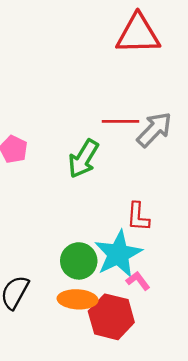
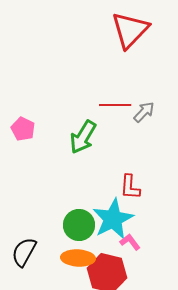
red triangle: (138, 34) -> (130, 30), turned -45
gray arrow: (154, 130) -> (144, 112), size x0.7

